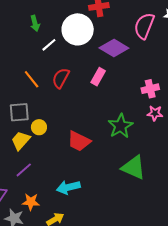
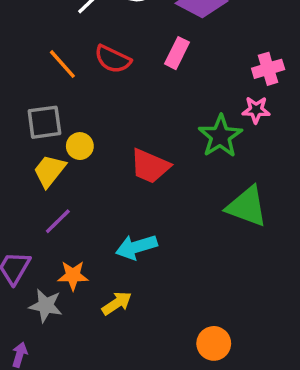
red semicircle: (61, 78) -> (113, 59), turned -90
pink star: (155, 113) -> (256, 110), moved

